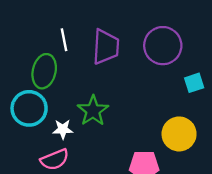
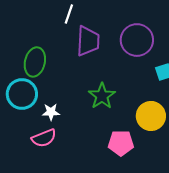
white line: (64, 40) -> (69, 14), moved, turned 30
green star: (93, 111) -> (102, 96), moved

